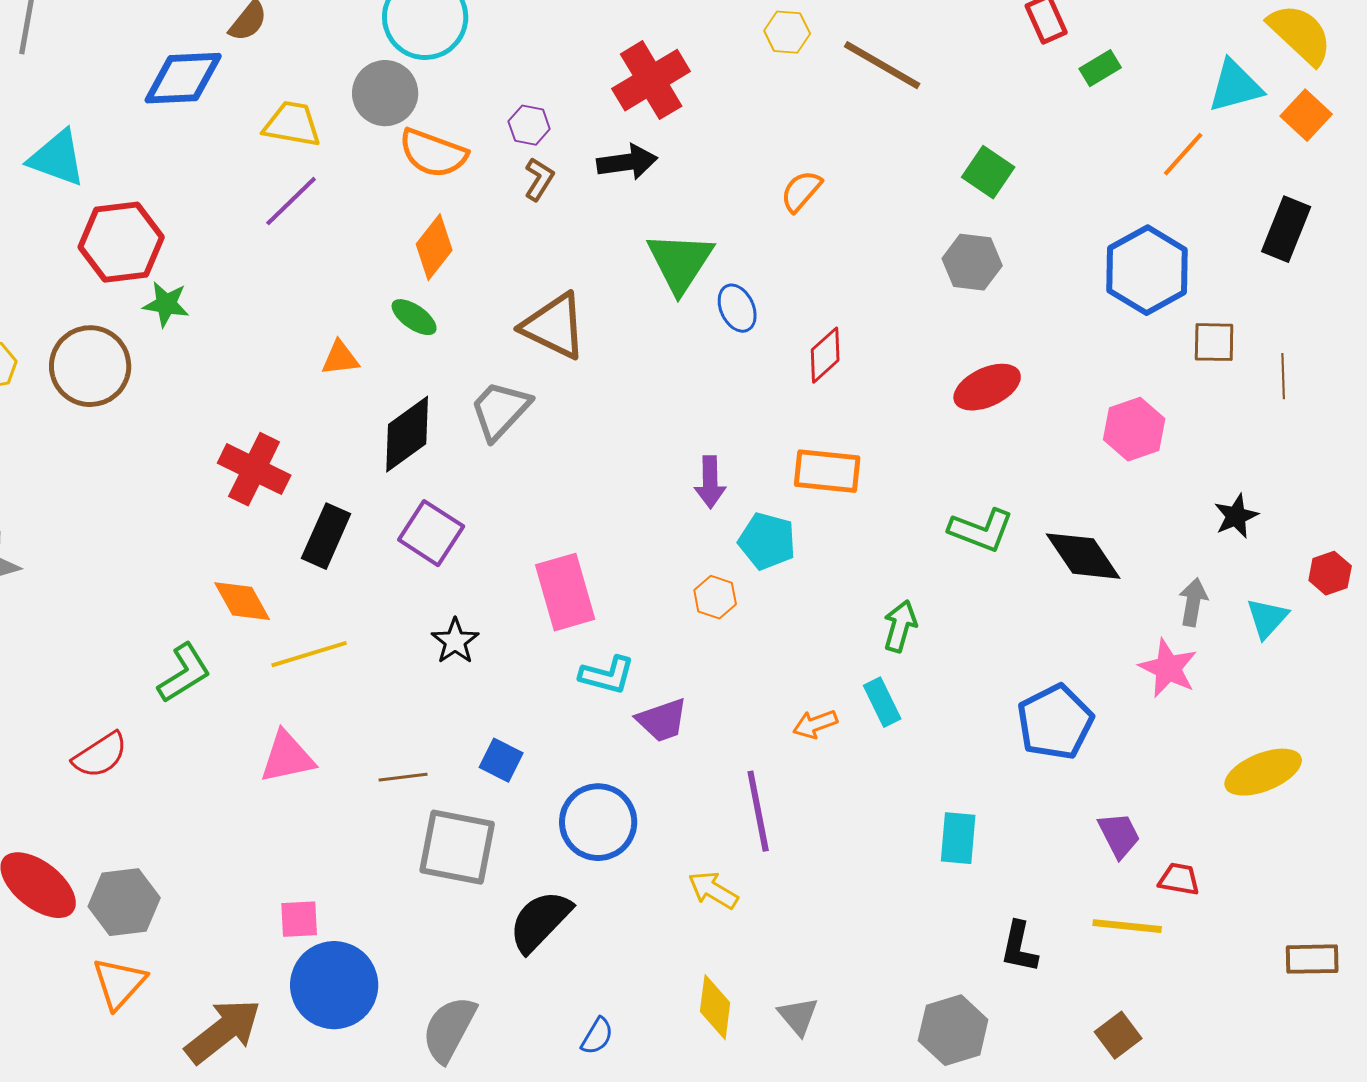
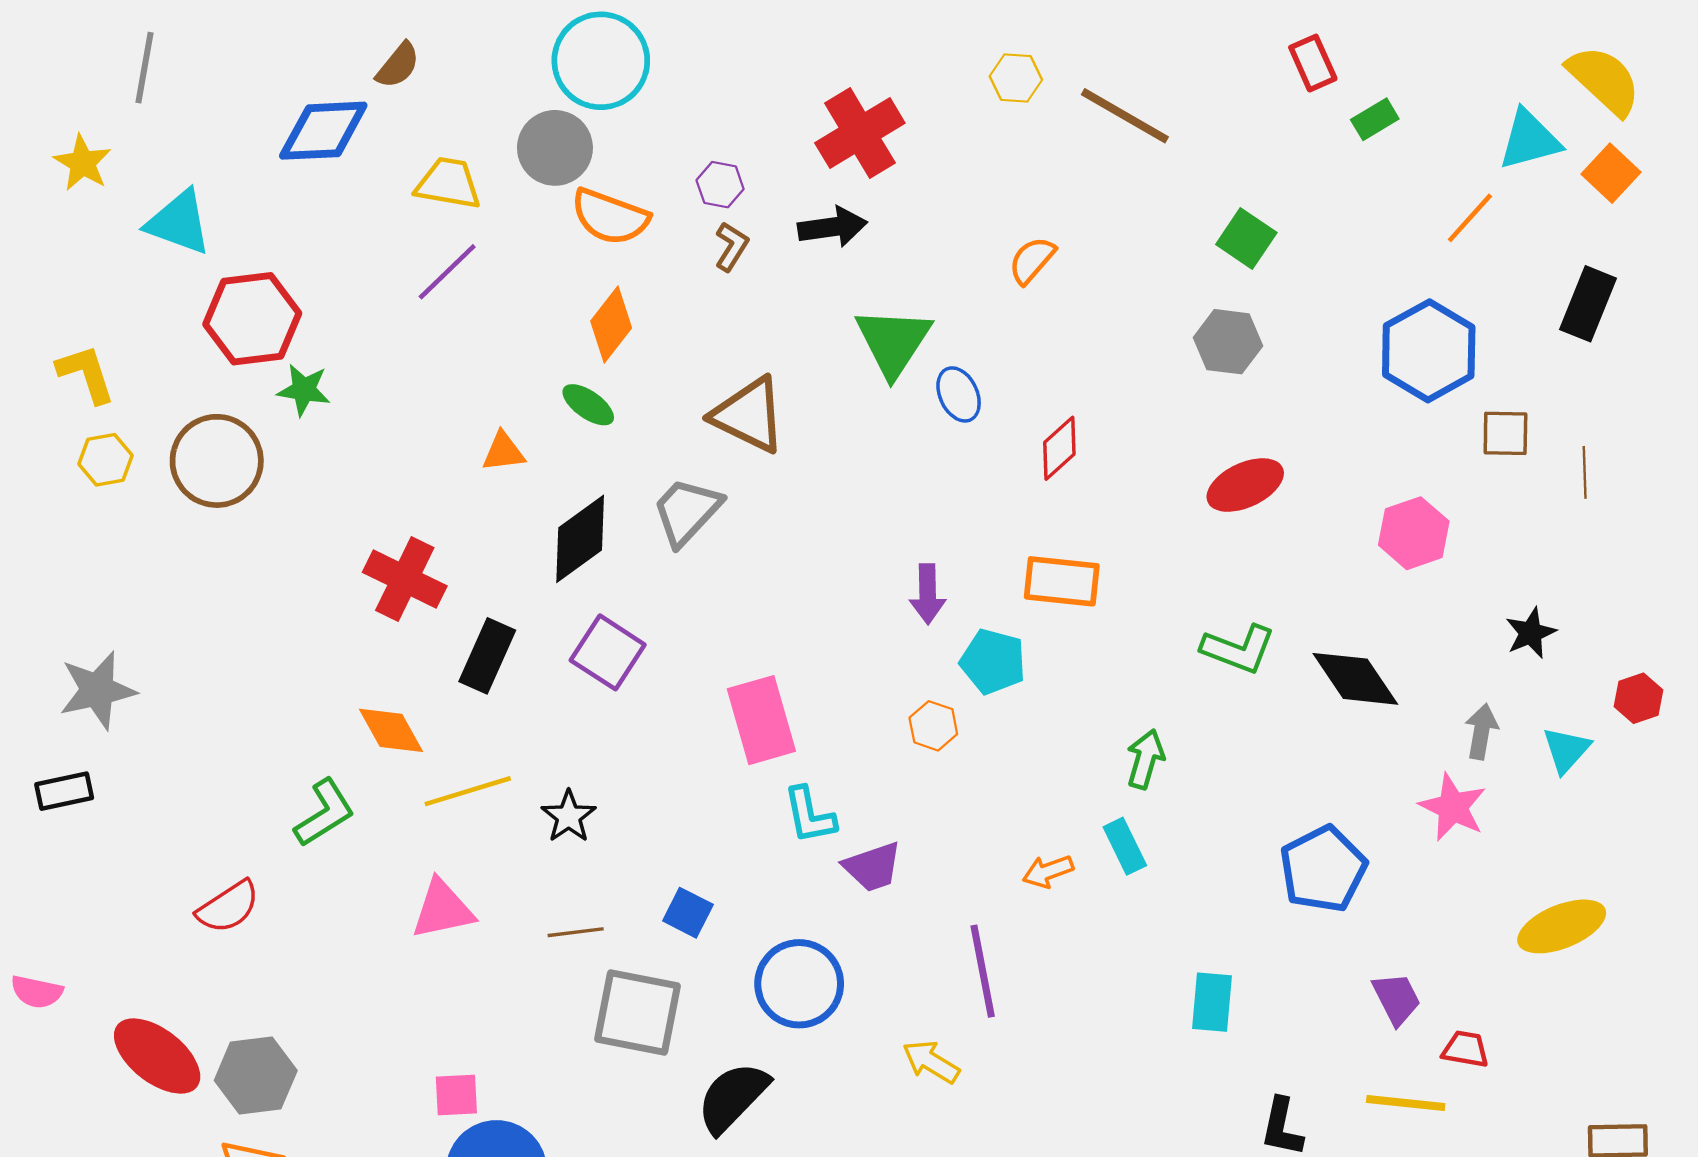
black star: (455, 641) -> (569, 816), moved
cyan L-shape: (607, 675) -> (809, 815), turned 64

